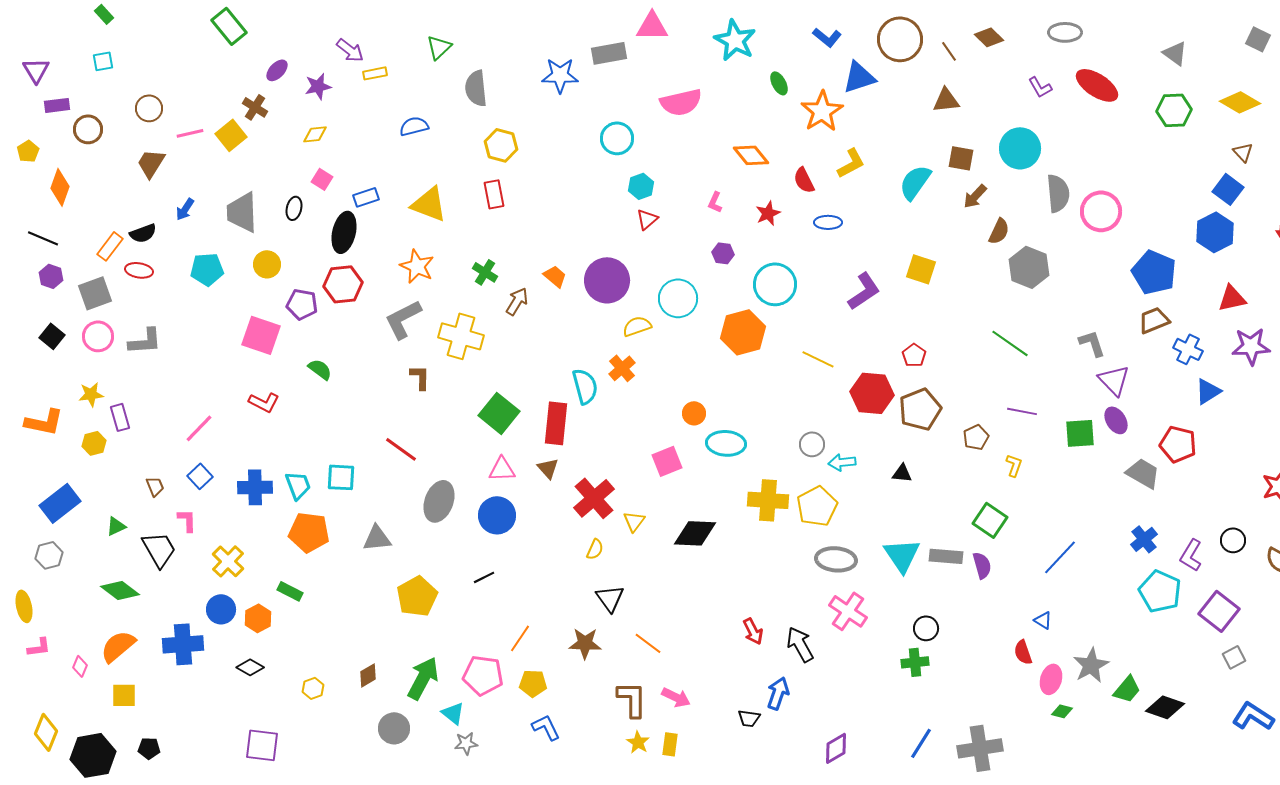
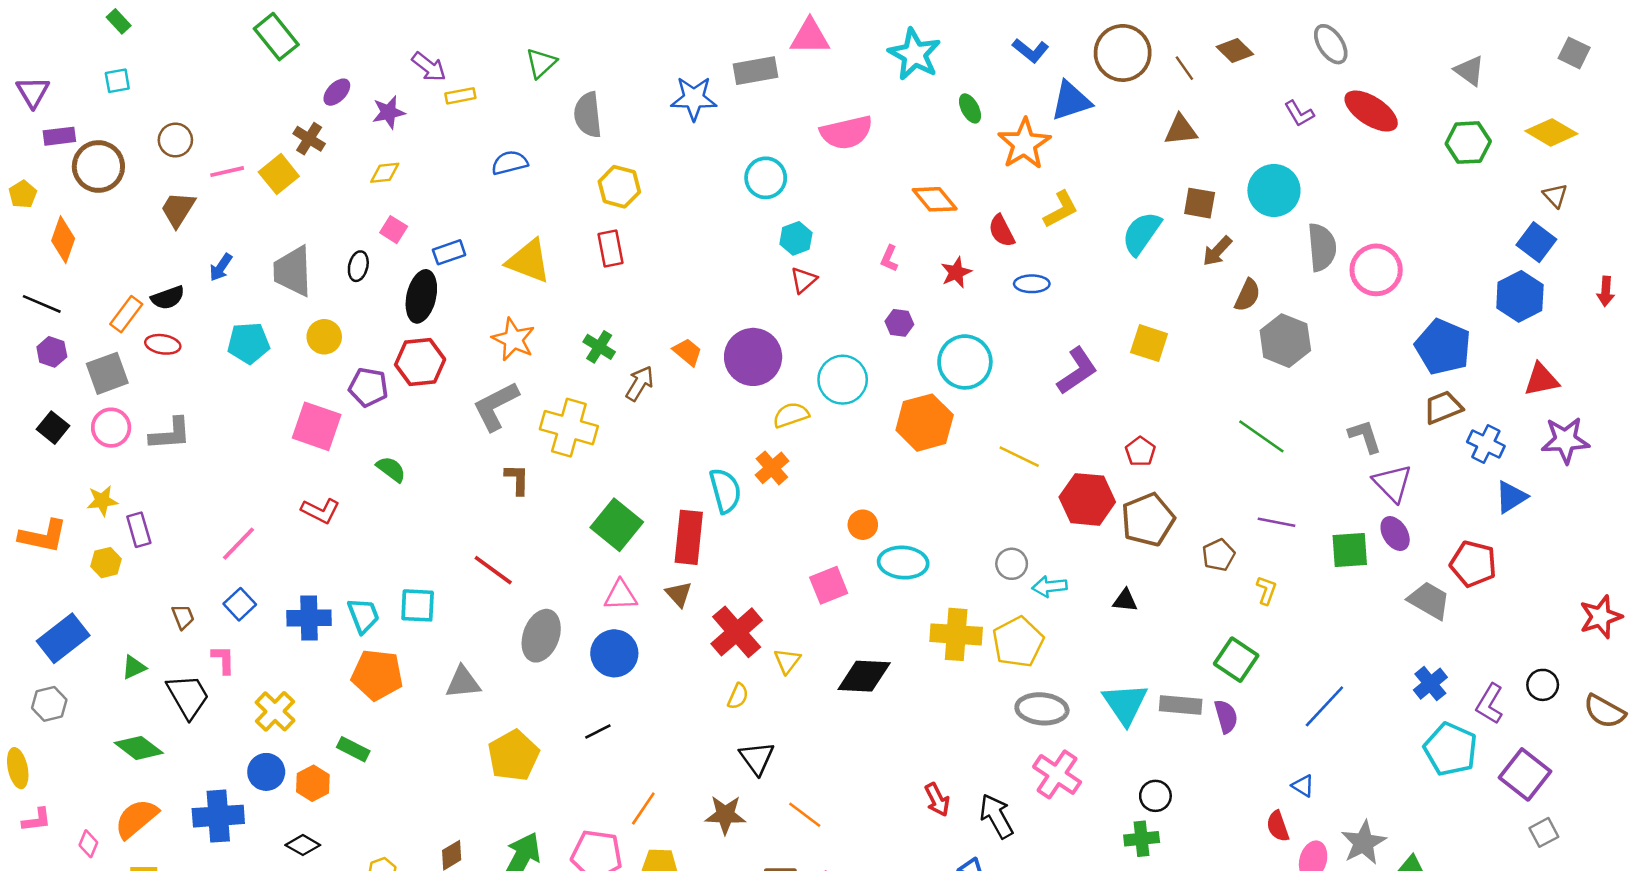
gray ellipse: (1065, 32) -> (1331, 44), turned 56
brown circle: (88, 129) -> (98, 166), size x1.4

